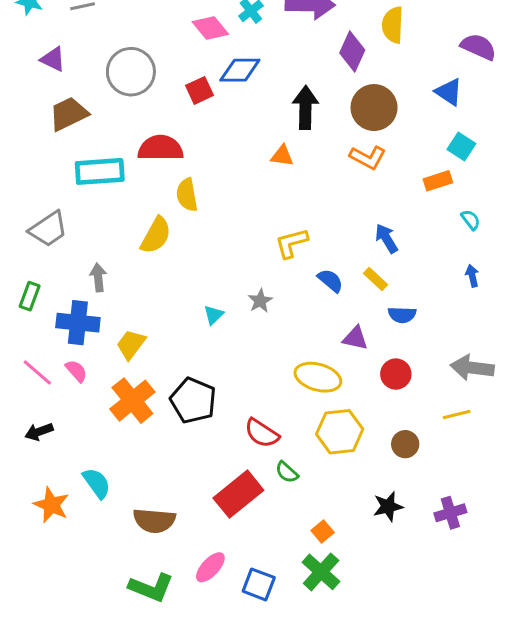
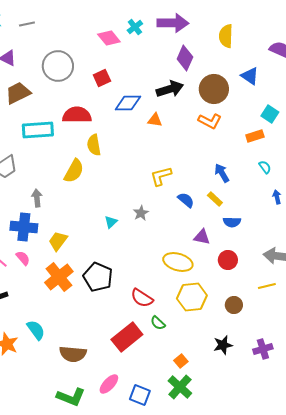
purple diamond: (352, 51) -> (185, 58), moved
blue diamond: (240, 70) -> (128, 103), moved
blue triangle: (449, 92) -> (250, 76), moved
black arrow: (305, 108) -> (170, 89), turned 72
cyan semicircle: (471, 220) -> (265, 167), moved

